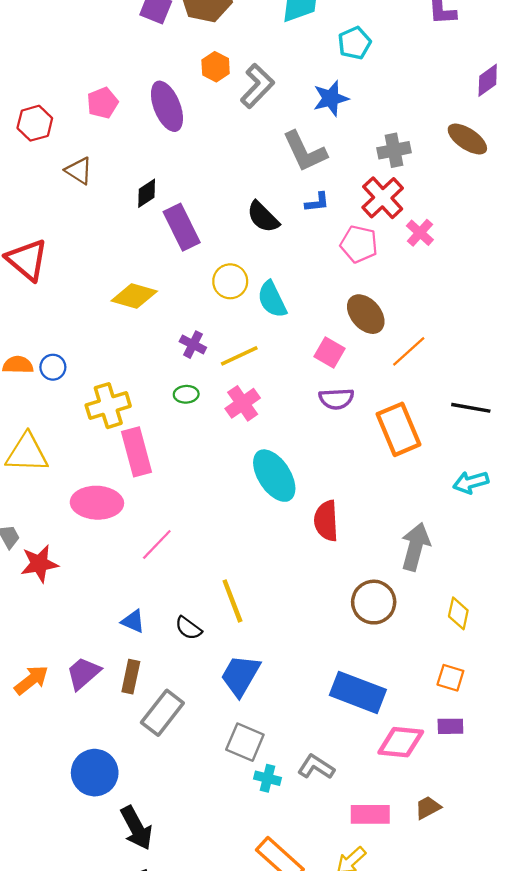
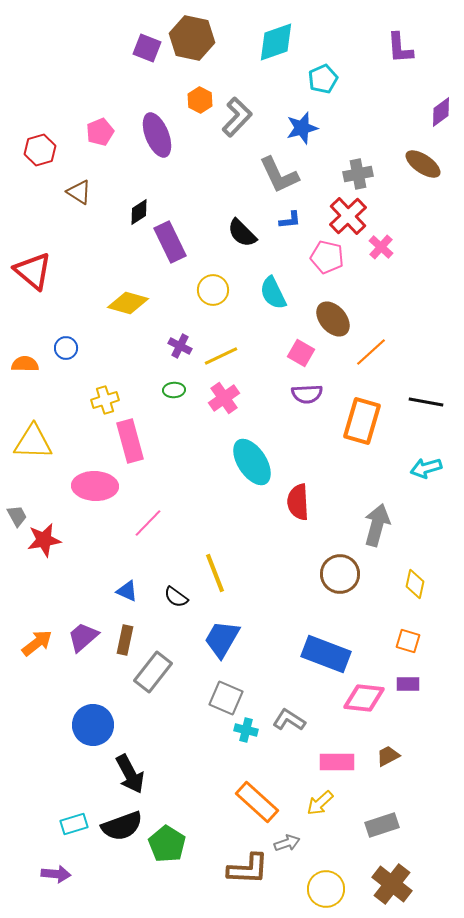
cyan semicircle: (272, 299) -> (273, 293), moved
blue circle: (53, 367) -> (66, 348), moved
yellow cross: (108, 406) -> (105, 400), size x0.7
orange rectangle: (398, 429) -> (362, 421), turned 39

